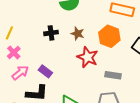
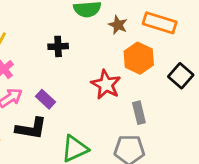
brown star: (78, 34) -> (118, 25), moved
gray rectangle: (113, 75) -> (139, 113), turned 63

